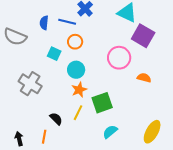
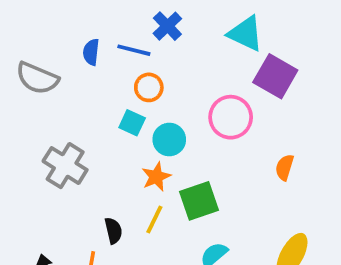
cyan square: (54, 54) -> (132, 123), moved
cyan circle: (76, 70) -> (169, 139), moved
orange semicircle: (144, 78) -> (285, 167), moved, turned -88
black semicircle: (56, 119) -> (113, 231), turned 32

